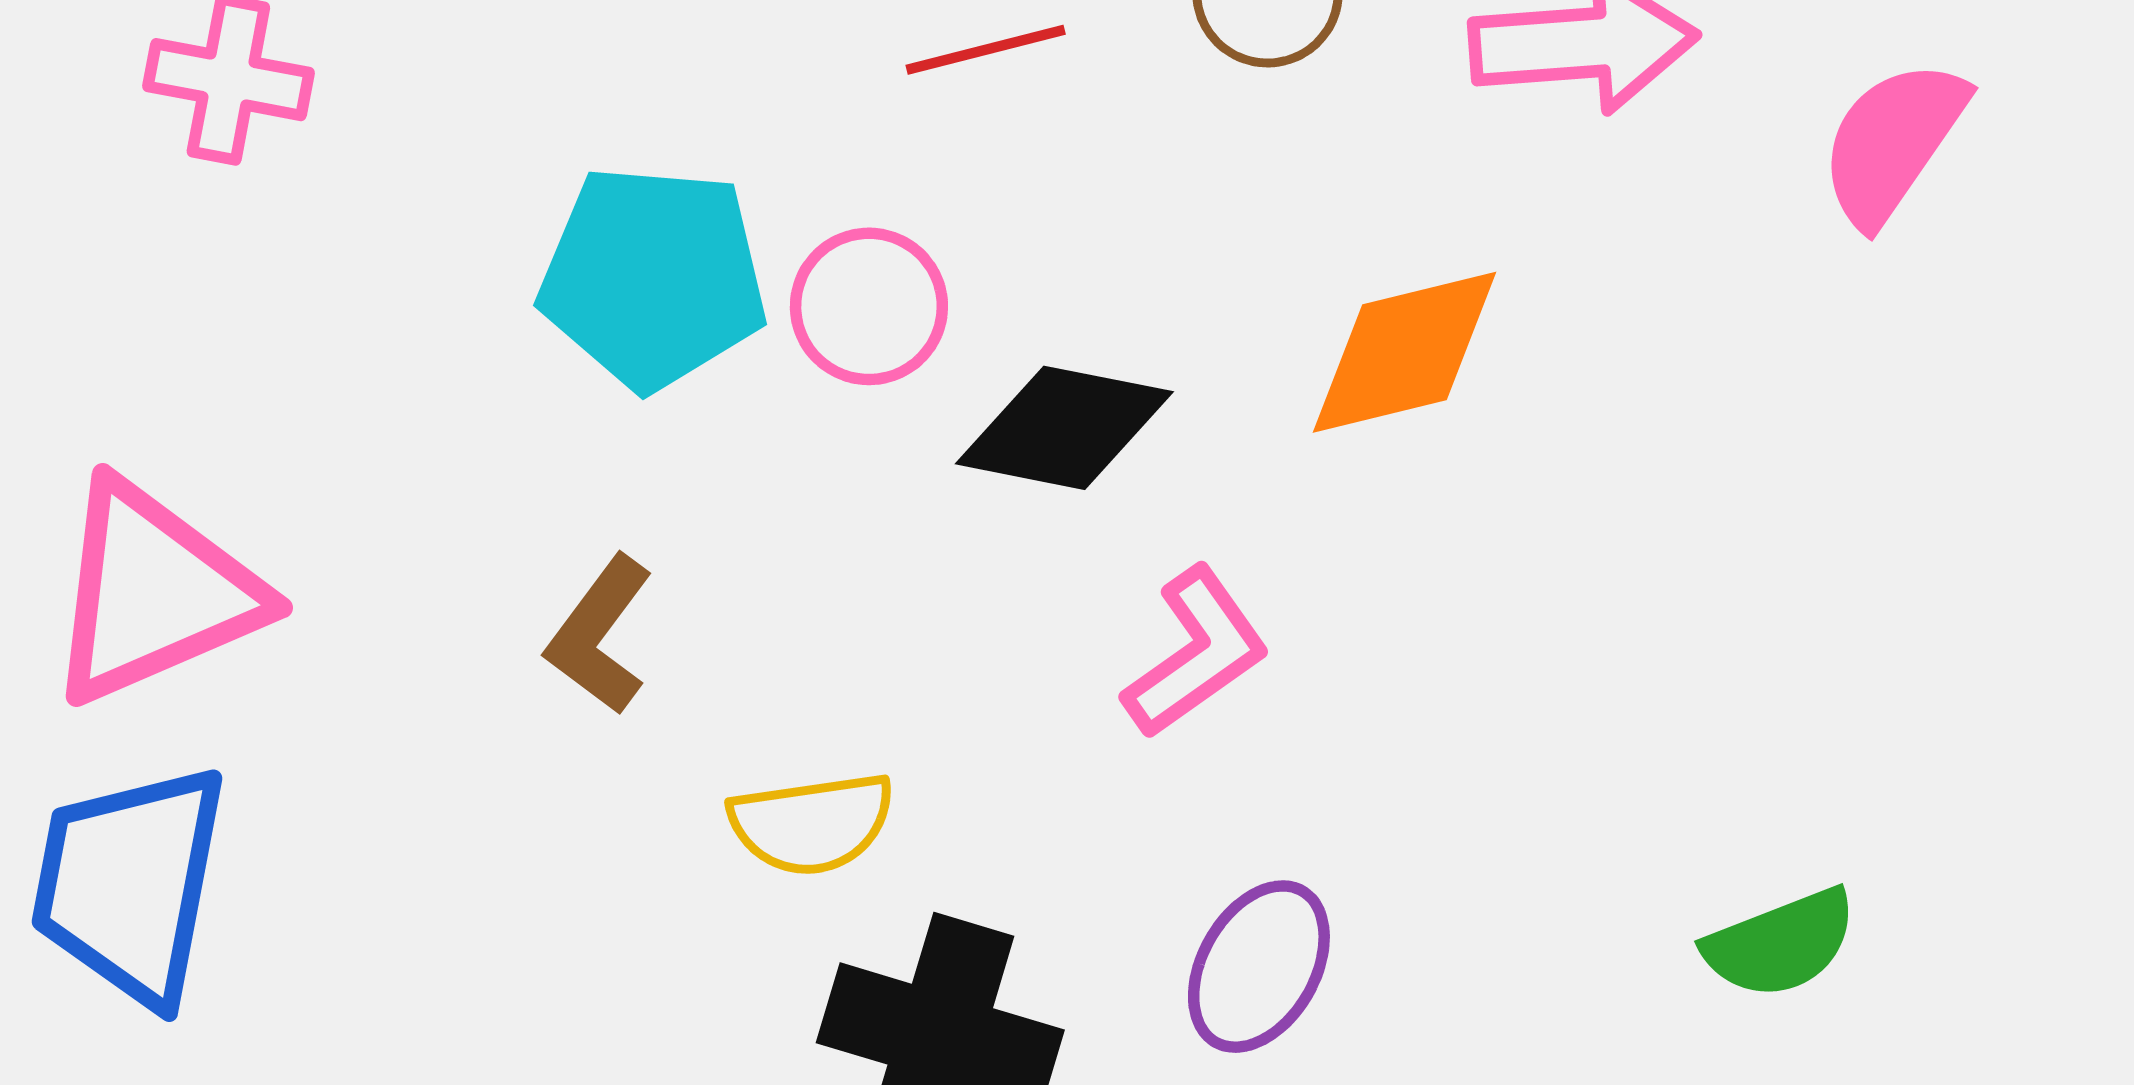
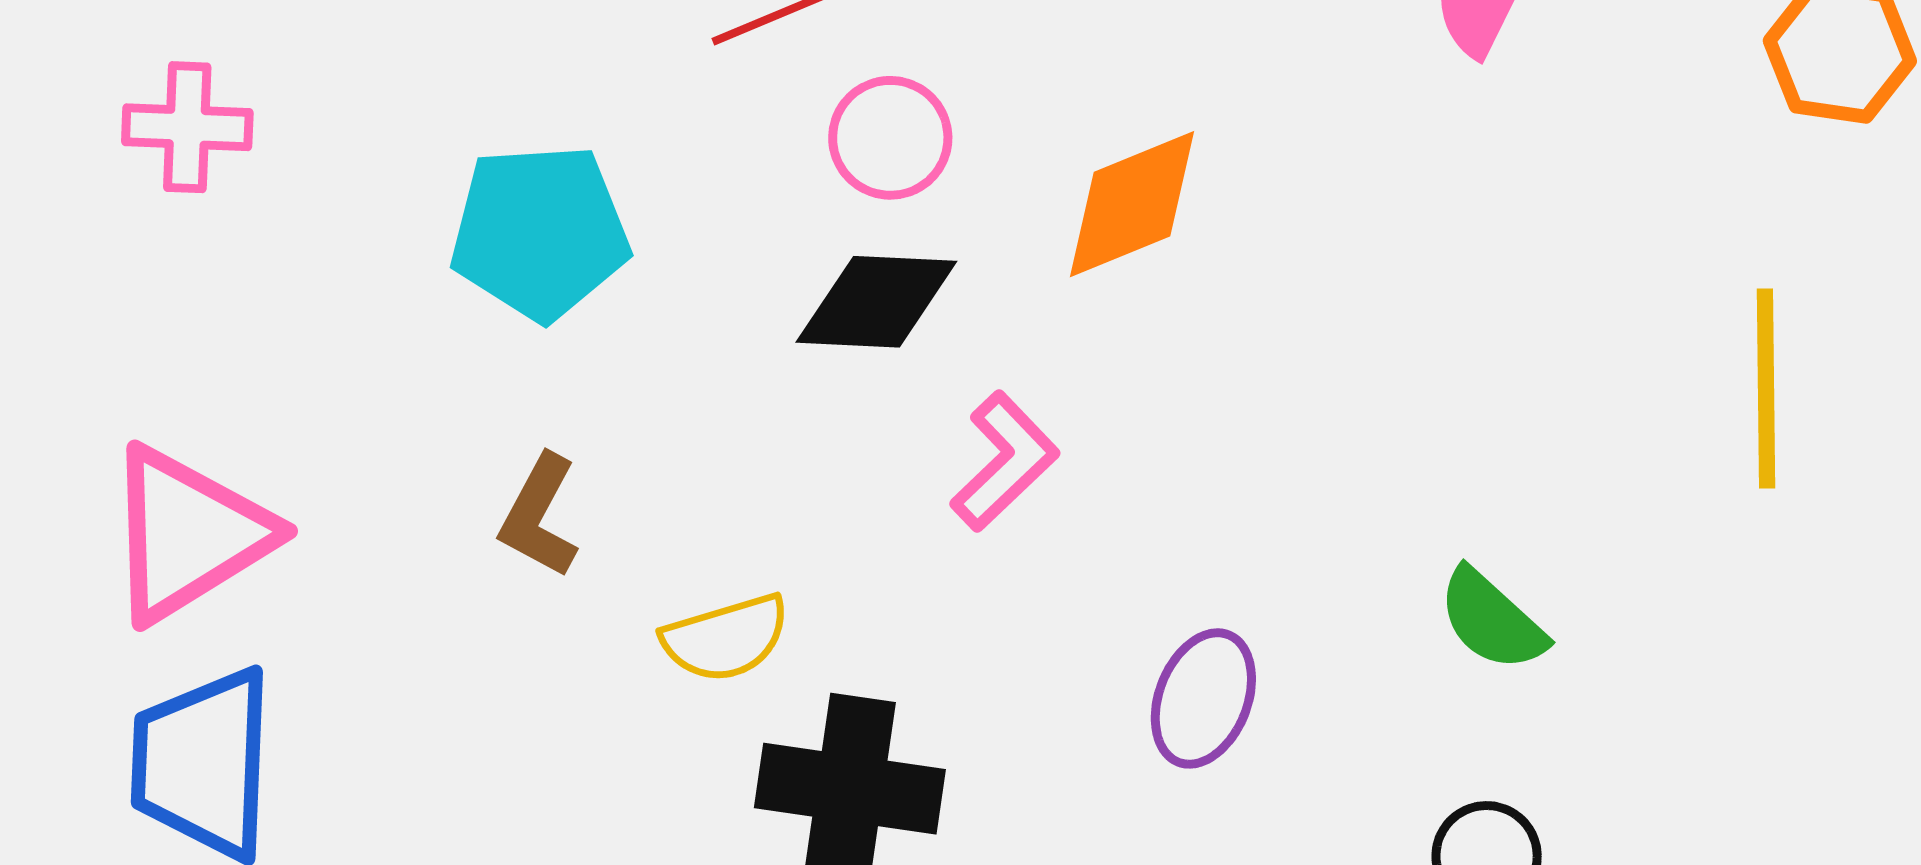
pink circle: (869, 306) -> (890, 138), moved
green semicircle: (1781, 943) -> (1492, 620), turned 72
purple ellipse: (1259, 967) -> (1203, 698), moved

